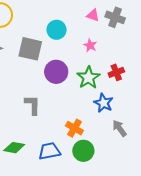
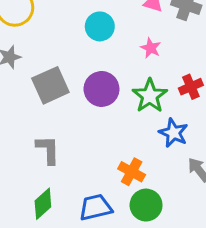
gray square: (30, 49) -> (50, 85), moved, turned -35
gray L-shape: (33, 105) -> (48, 150), moved
green diamond: (14, 148) -> (43, 204), turned -50

